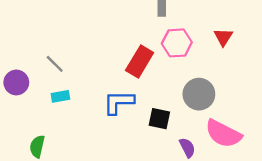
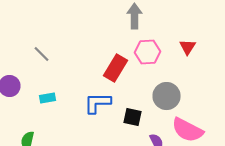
gray line: (55, 64) -> (42, 54), moved

